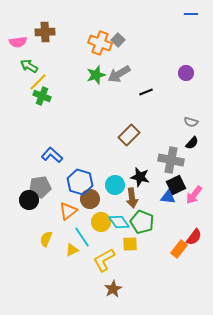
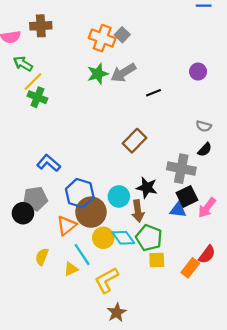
brown circle: (90, 199) -> (91, 212), size x1.4
yellow square: (130, 244) -> (157, 260), moved

